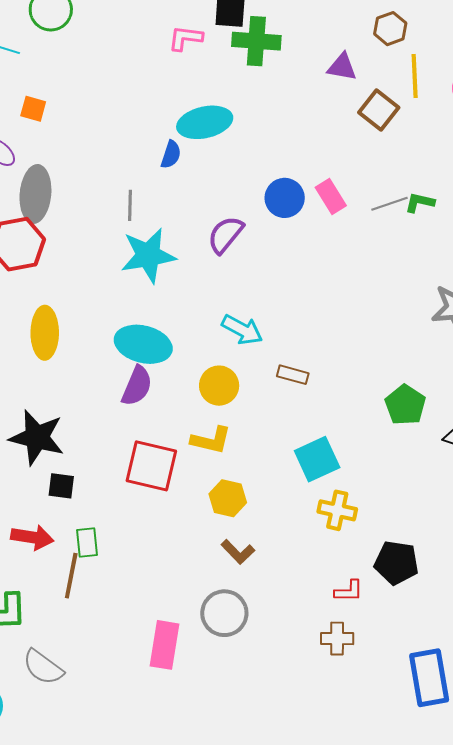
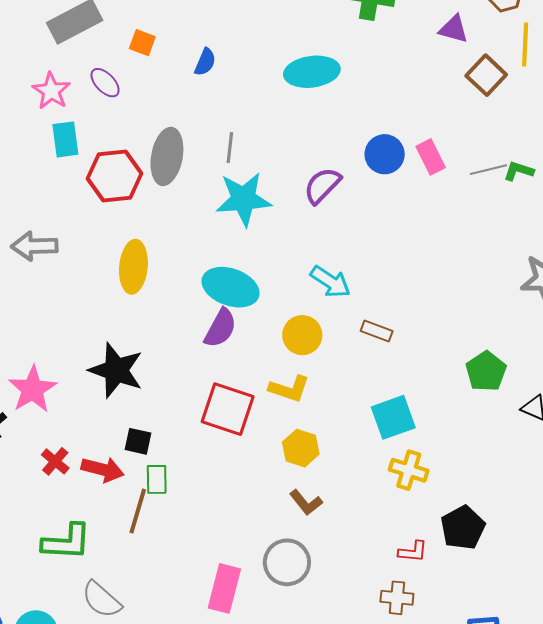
blue semicircle: (171, 154) -> (205, 62), moved
gray ellipse: (35, 194) -> (167, 156), moved
black square: (61, 486) -> (138, 441), moved
black pentagon: (396, 563) -> (463, 528), turned 30

